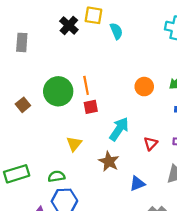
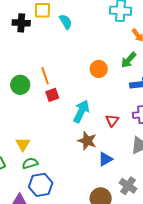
black cross: (69, 25) -> (21, 23), turned -30
green circle: (58, 91) -> (20, 85), size x0.7
yellow triangle: (74, 144) -> (23, 144), moved
brown star: (109, 161) -> (87, 141), moved

